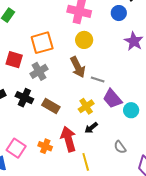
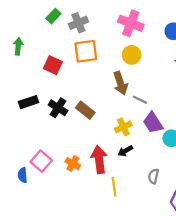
gray cross: (39, 71) -> (78, 23), moved
brown rectangle: (51, 106) -> (85, 110), moved
gray semicircle: (120, 147) -> (153, 176), turned 40

